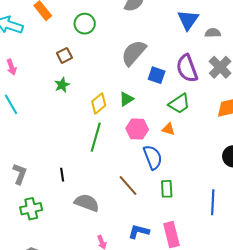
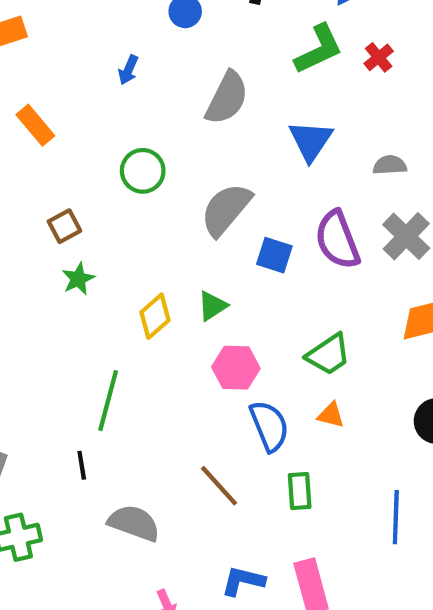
blue triangle: (188, 20) -> (311, 141), moved
green circle: (85, 24) -> (143, 171), moved
brown square: (64, 55) -> (64, 226), moved
green trapezoid: (179, 104) -> (329, 355), moved
orange triangle: (168, 129) -> (331, 415), moved
green line: (96, 137) -> (108, 401), moved

